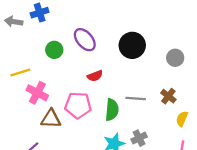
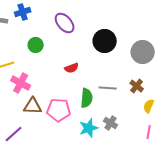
purple ellipse: (85, 40) -> (65, 23), moved
gray circle: (175, 58) -> (143, 52), size x1.5
pink pentagon: (78, 105) -> (59, 110), moved
gray cross: (139, 138) -> (111, 123), turned -32

